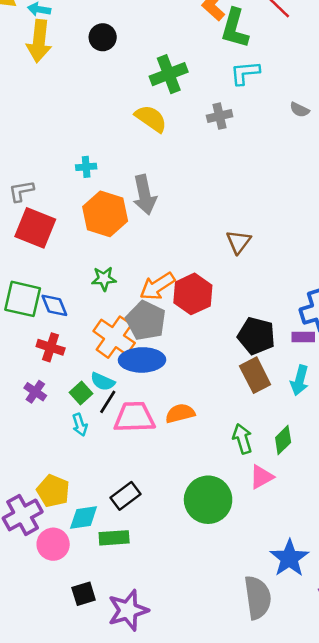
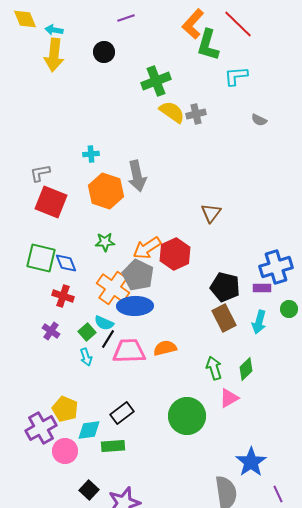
cyan L-shape: (245, 73) -> (236, 76), moved
gray semicircle: (300, 110) -> (259, 120), moved
yellow semicircle: (151, 119) -> (172, 112), moved
black square: (84, 594) -> (89, 490), turned -30

